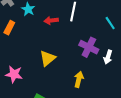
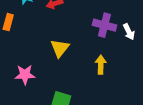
white arrow: (108, 57) -> (129, 32), turned -32

